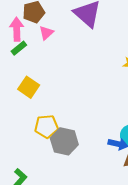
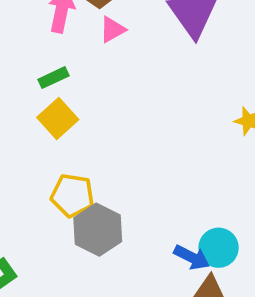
green rectangle: (19, 48) -> (53, 78), moved

